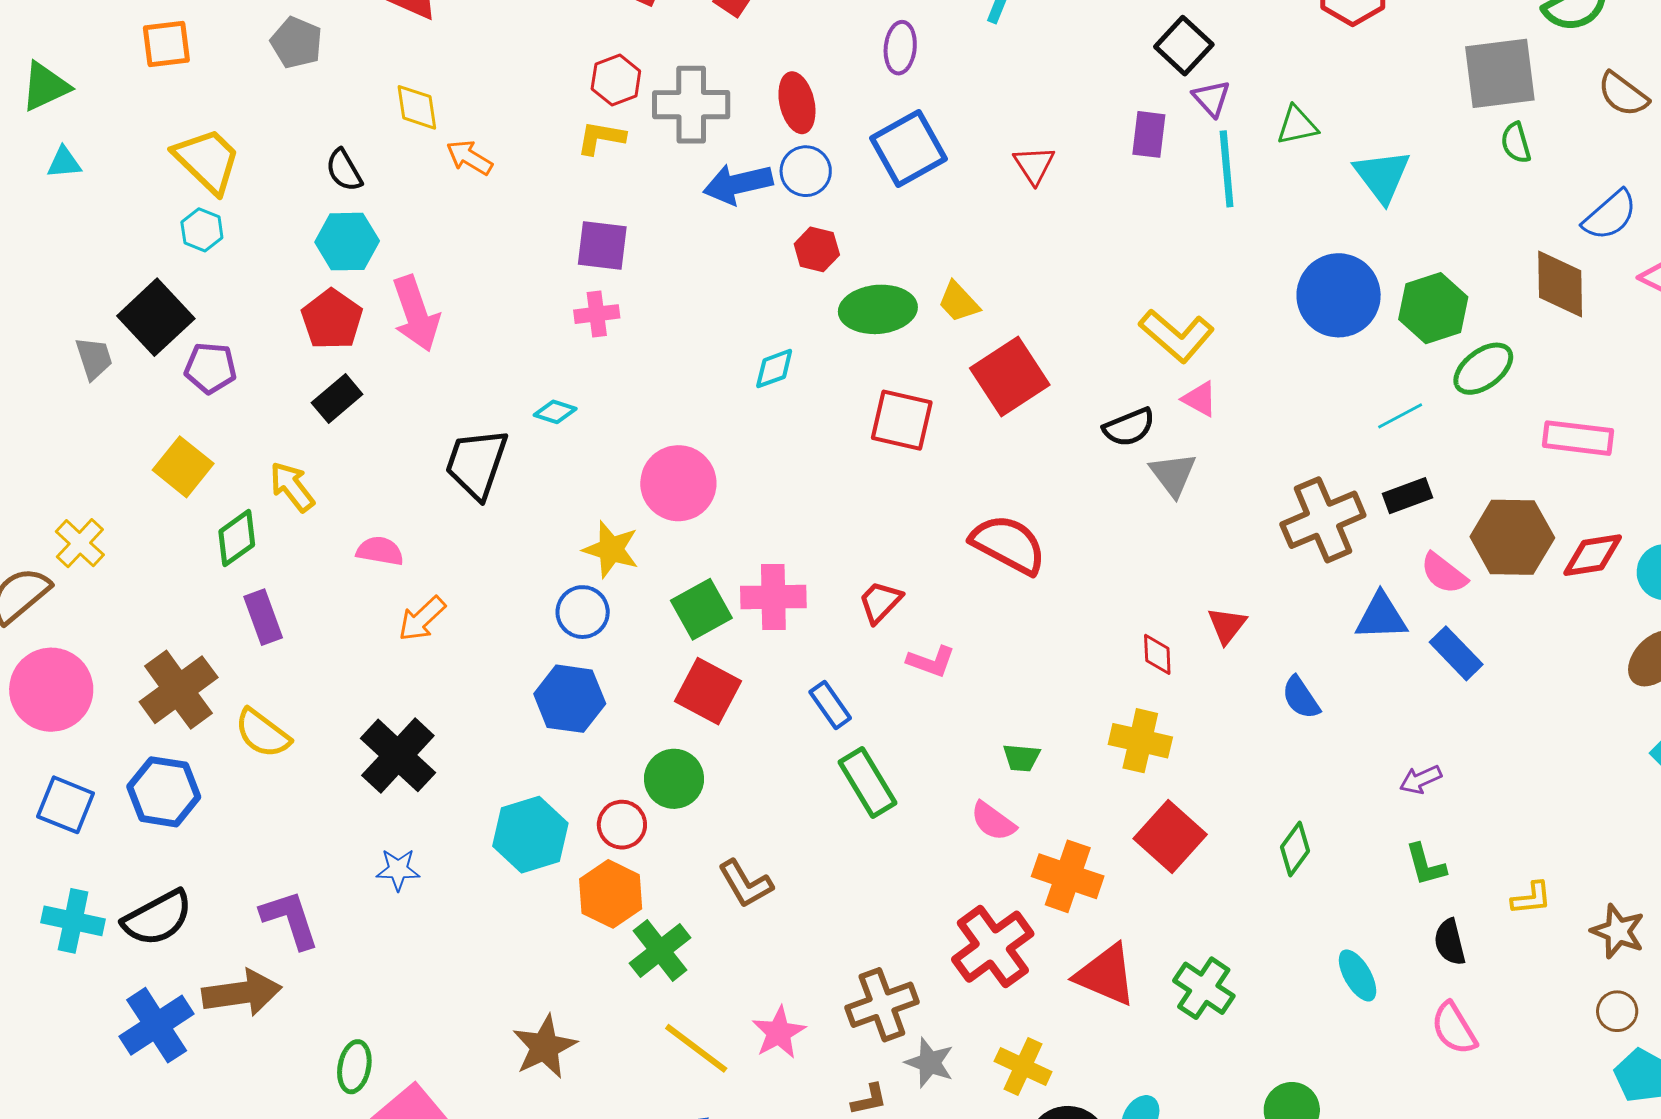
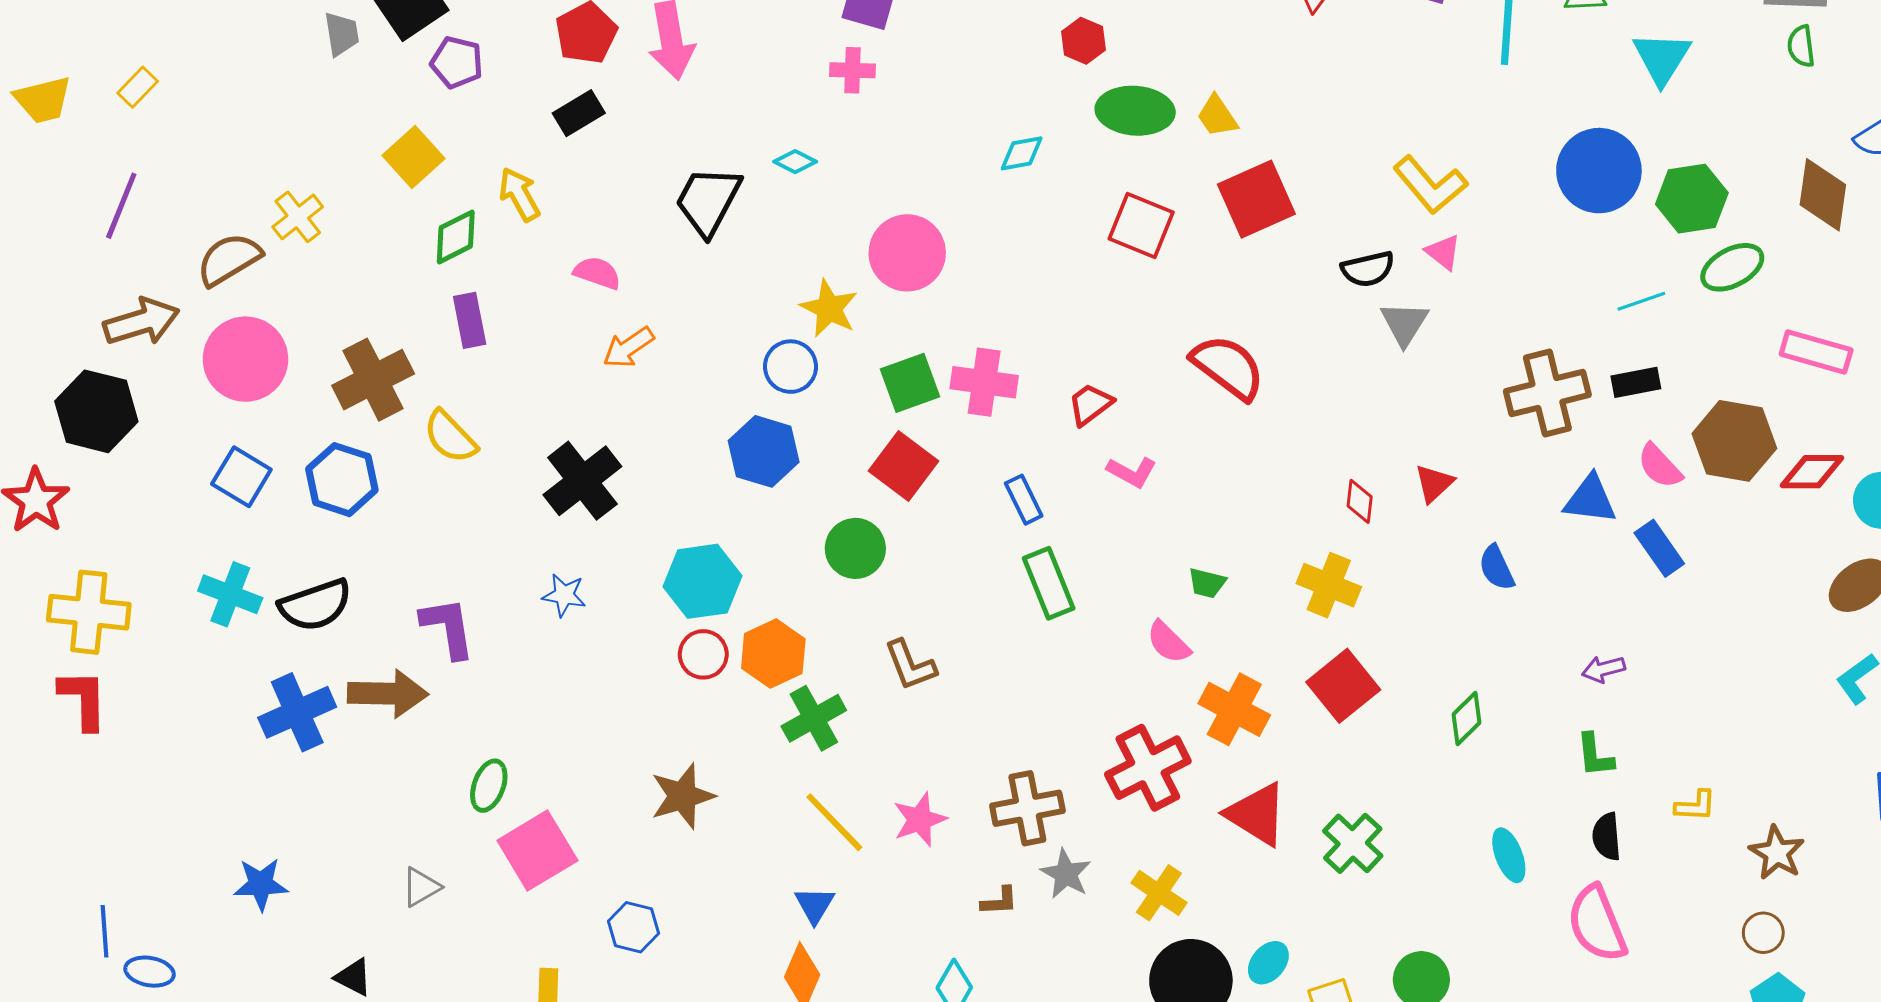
red circle: (622, 825) -> (703, 654), moved
pink semicircle: (1454, 1028) -> (1597, 924), size x1.4

